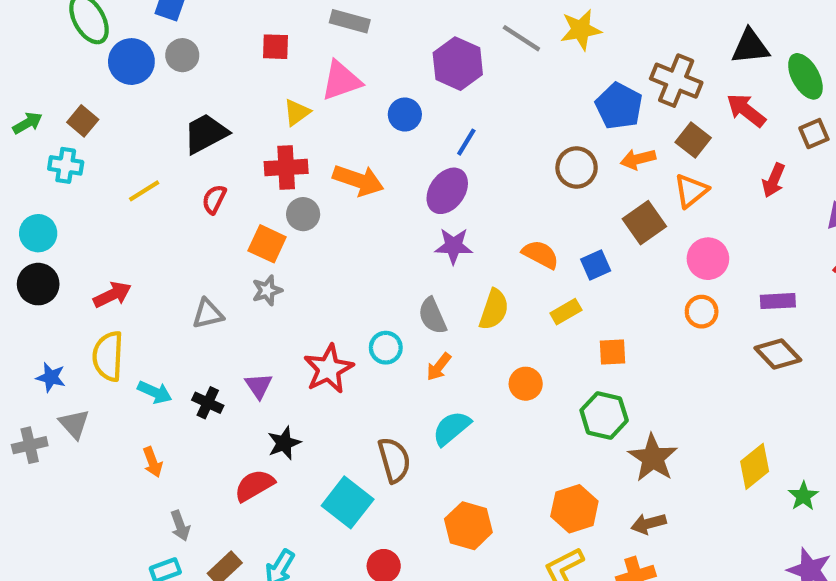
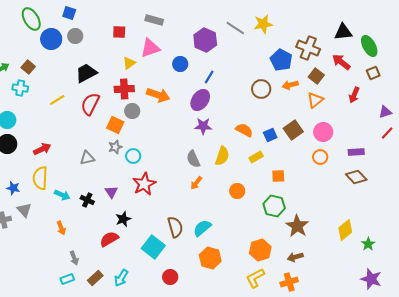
red semicircle: (214, 199) -> (90, 104), size x1.6
brown square: (644, 223) -> (293, 130), moved
cyan circle: (386, 348) -> (133, 156), moved
cyan semicircle: (451, 428) -> (202, 228), moved

